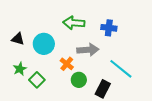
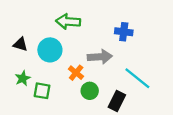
green arrow: (74, 23) -> (68, 22), moved
green square: (37, 80) -> (42, 91), turned -35

